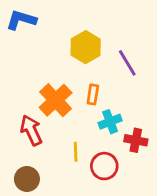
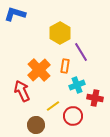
purple line: (127, 63) -> (81, 52), moved
yellow line: (76, 152) -> (53, 106), turned 56
brown circle: (27, 179) -> (36, 125), moved

